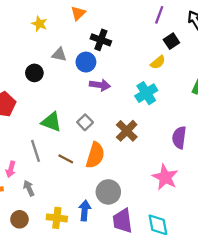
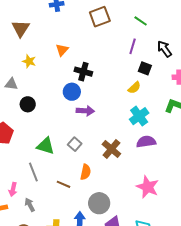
black square: (171, 41) -> (145, 68), turned -32
gray triangle: (59, 55) -> (11, 84), moved
cyan cross: (146, 93) -> (139, 116), moved
purple semicircle: (179, 138) -> (146, 142), moved, turned 78
orange semicircle: (95, 155) -> (86, 172), size x0.7
brown line: (66, 159) -> (64, 184), moved

